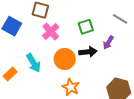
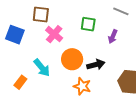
green square: (86, 27) -> (88, 24), turned 35
black arrow: (88, 52) -> (96, 65), moved

